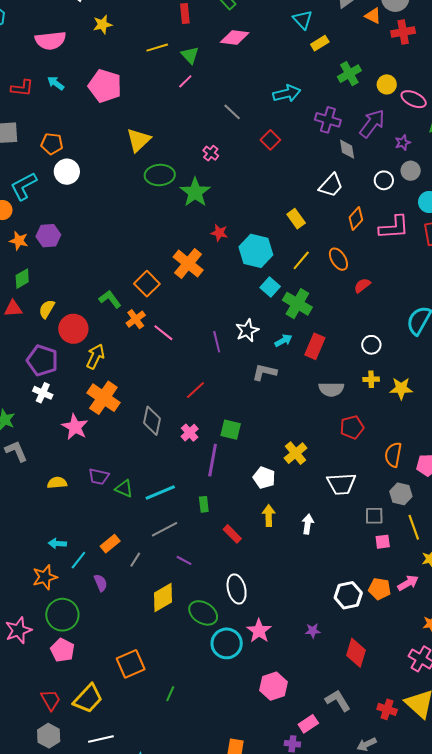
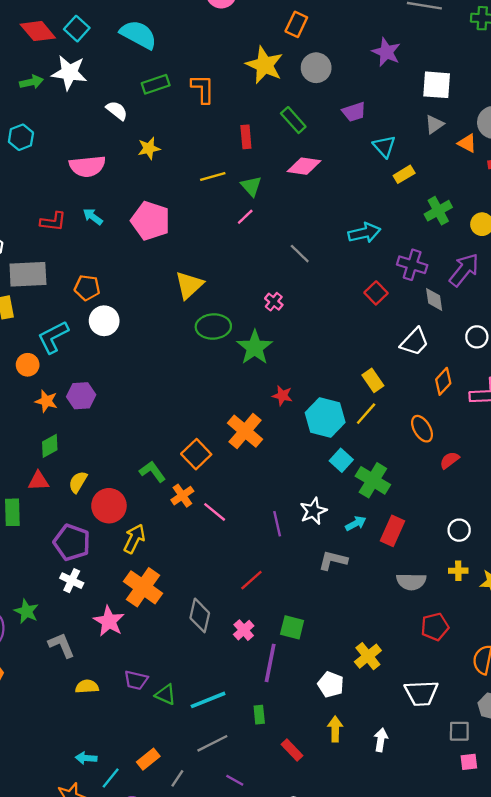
red square: (270, 140) -> (376, 293), moved
yellow line: (301, 260) -> (366, 414), moved
gray L-shape: (16, 451) -> (62, 645), moved

